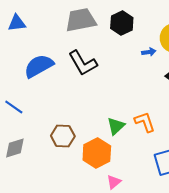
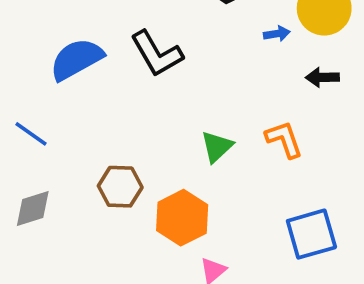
orange L-shape: (145, 122) -> (284, 139), moved
green triangle: (116, 126) -> (217, 147), moved

